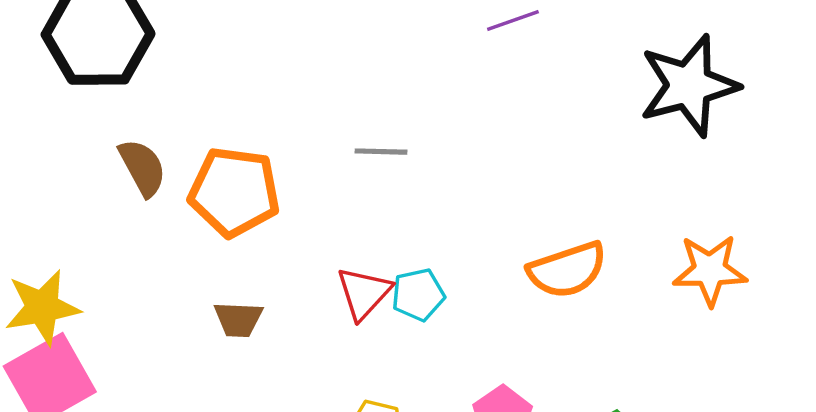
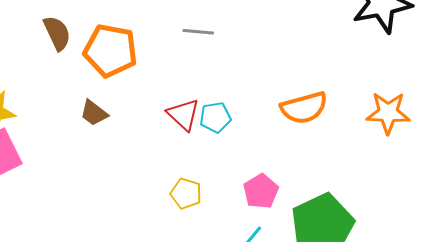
red triangle: (364, 293) -> (183, 115), turned -33
brown trapezoid: (238, 319) -> (94, 113), moved, turned 32

